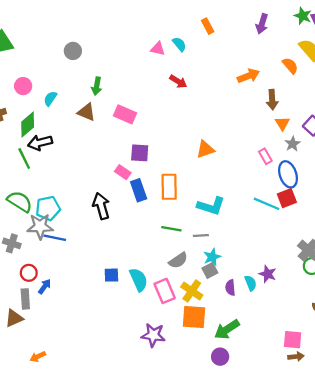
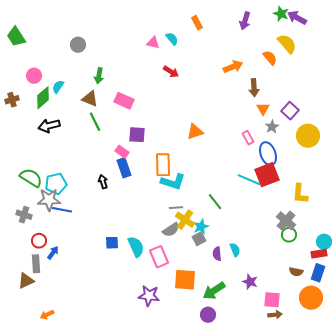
green diamond: (28, 125) -> (43, 98), moved
green line: (24, 158) -> (95, 122), moved
blue rectangle: (139, 190) -> (124, 168), moved
red square: (287, 198) -> (267, 175), size x1.4
black arrow: (101, 206) -> (103, 182), size x0.6
cyan L-shape: (211, 206) -> (173, 182), moved
green line: (171, 229) -> (215, 202), moved, turned 42
gray line: (201, 235) -> (176, 208), moved
purple star: (268, 274) -> (250, 282), moved
yellow cross: (192, 291) -> (185, 220), moved

